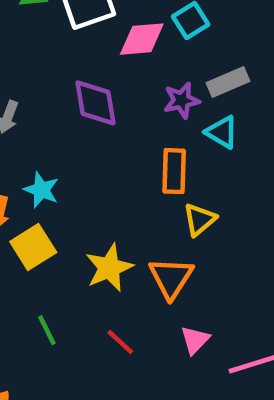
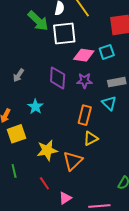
purple star: (182, 100) -> (85, 81), moved
cyan star: (41, 190) -> (35, 107), moved
pink triangle: (195, 340) -> (65, 198), moved

